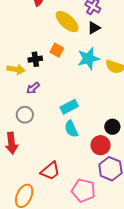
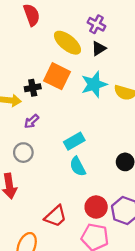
orange square: (57, 50) -> (57, 76), size x1.6
red circle: (101, 145) -> (96, 207), moved

